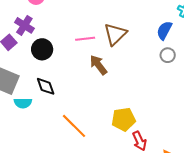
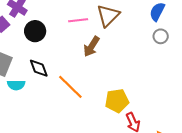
brown arrow: (98, 65) -> (91, 46), turned -110
orange line: (74, 126) -> (70, 87), moved

